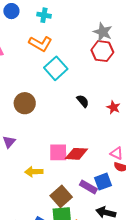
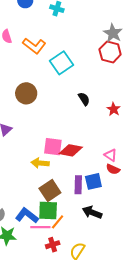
orange L-shape: (40, 44) -> (34, 46), moved
yellow arrow: (34, 172) -> (40, 163), moved
purple rectangle: (88, 187) -> (78, 185), turned 54

